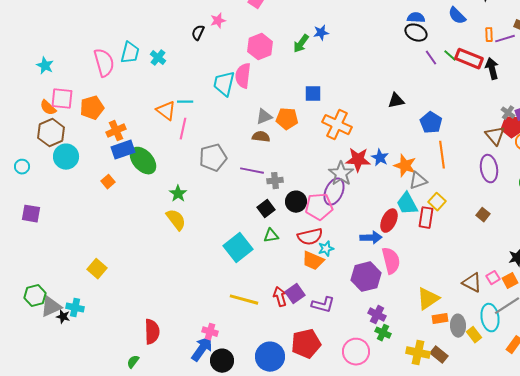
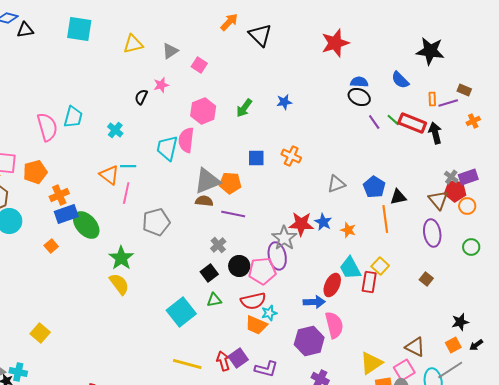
blue star: (321, 33) -> (284, 102), moved
cyan cross: (158, 58) -> (115, 130), moved
black triangle: (396, 101) -> (398, 197), moved
gray triangle: (264, 117) -> (207, 181), size x1.6
orange cross: (337, 125) -> (291, 156), moved, size x0.7
orange star: (405, 166) -> (348, 230), size x0.7
purple line: (252, 171) -> (233, 214), moved
gray cross: (275, 181) -> (218, 245), turned -35
gray triangle: (418, 181) -> (336, 184), moved
purple ellipse: (334, 192) -> (277, 256), turned -36
green star: (178, 194) -> (121, 258), size x1.4
pink square: (493, 278) -> (404, 370), moved, size x1.5

